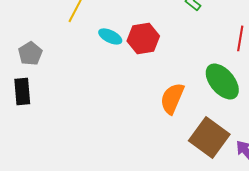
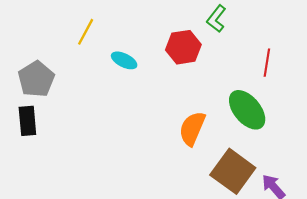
red hexagon: (143, 38) -> (183, 47), moved
gray pentagon: (30, 53) -> (36, 79), size x1.4

